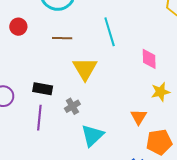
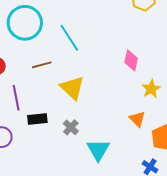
cyan line: (110, 32) -> (69, 38), moved
pink diamond: (149, 59) -> (131, 60), turned 30
purple line: (39, 118) -> (16, 98), moved

